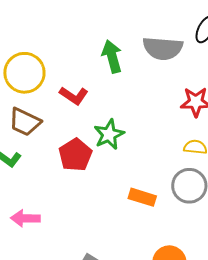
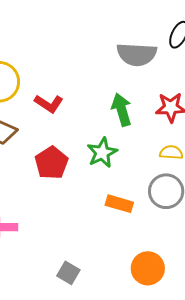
green arrow: (112, 56) -> (122, 110), moved
green star: (109, 134) -> (102, 153), moved

